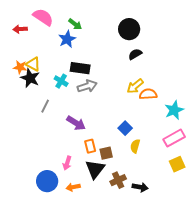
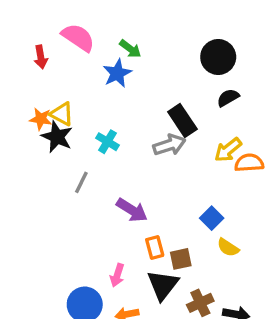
red arrow: (20, 29) -> (41, 57), turned -96
black rectangle: (80, 68) -> (182, 120), moved, turned 48
gray arrow: (87, 86) -> (169, 145), moved
yellow semicircle: (135, 146) -> (228, 248), turned -72

